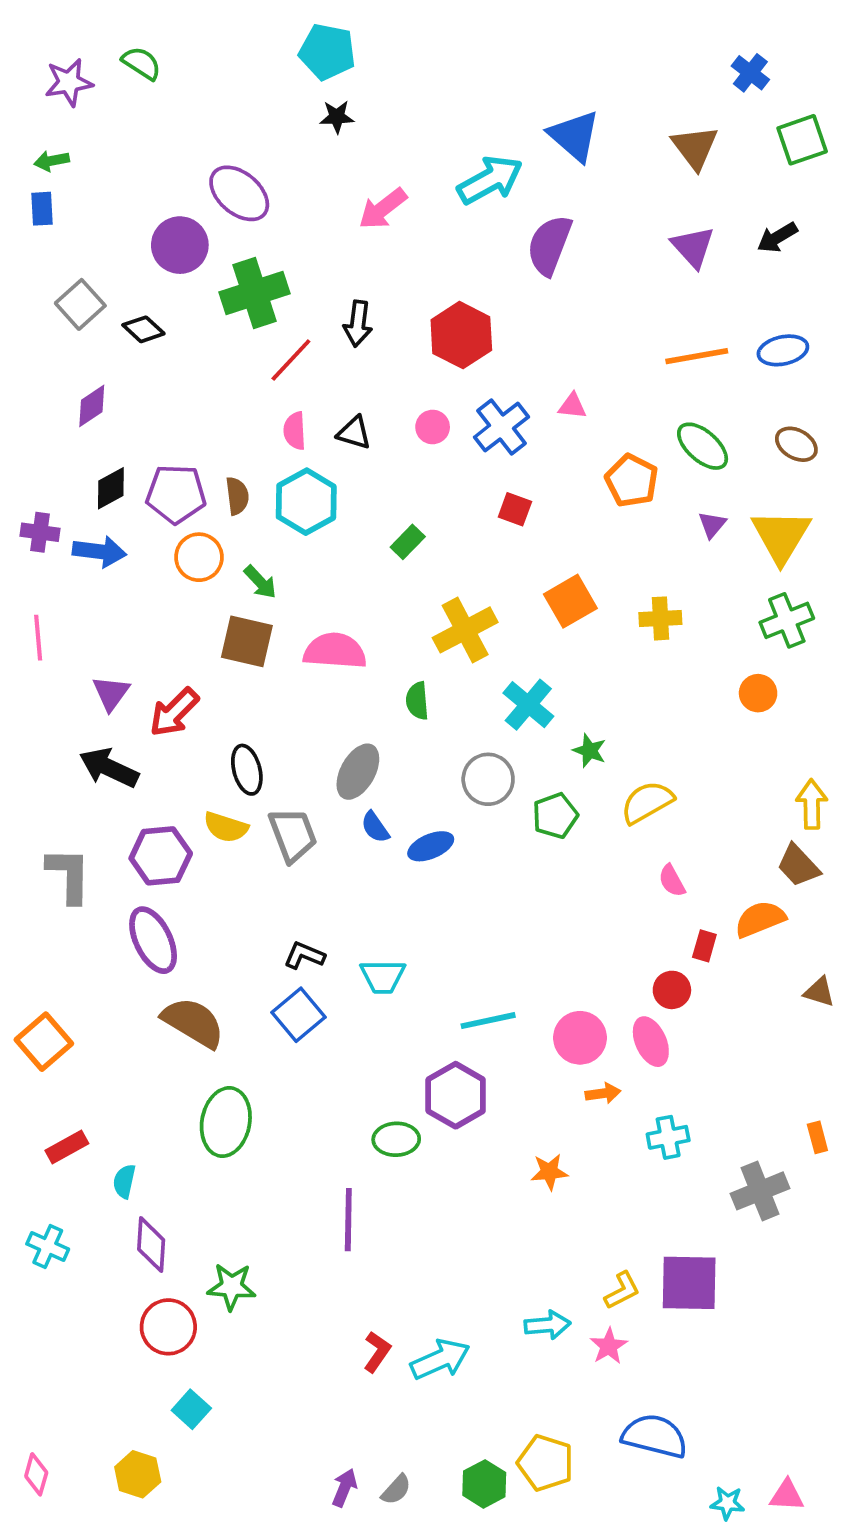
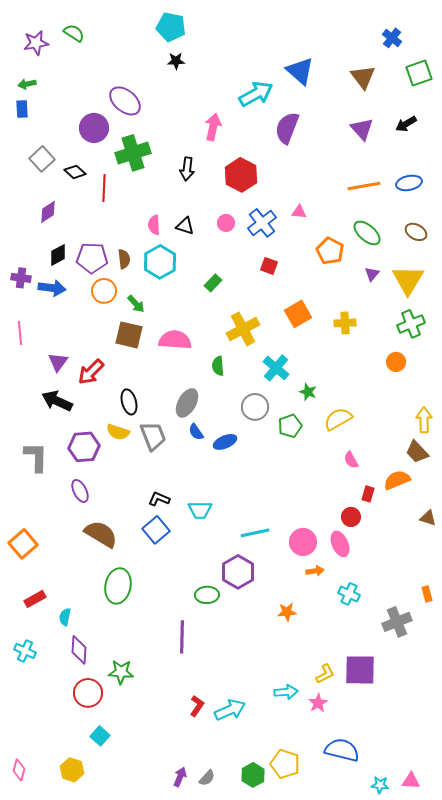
pink arrow: (383, 209) -> (213, 127), moved, turned 140
red line: (291, 360) -> (104, 188), moved, turned -40
purple ellipse: (153, 940) -> (80, 491), size x0.7
cyan cross: (668, 1137) -> (349, 594), turned 35

